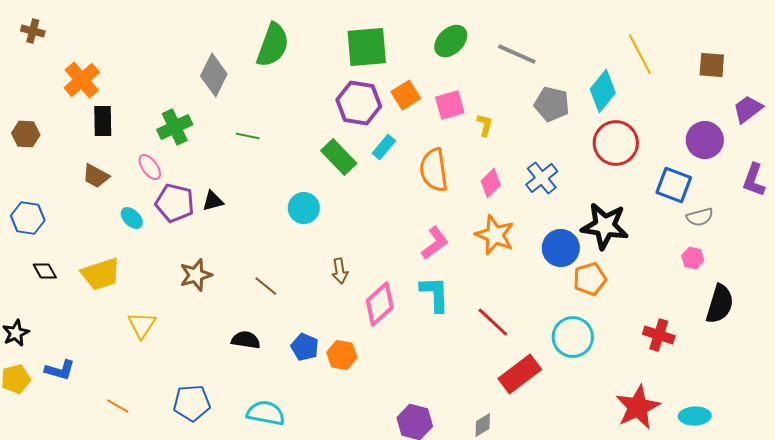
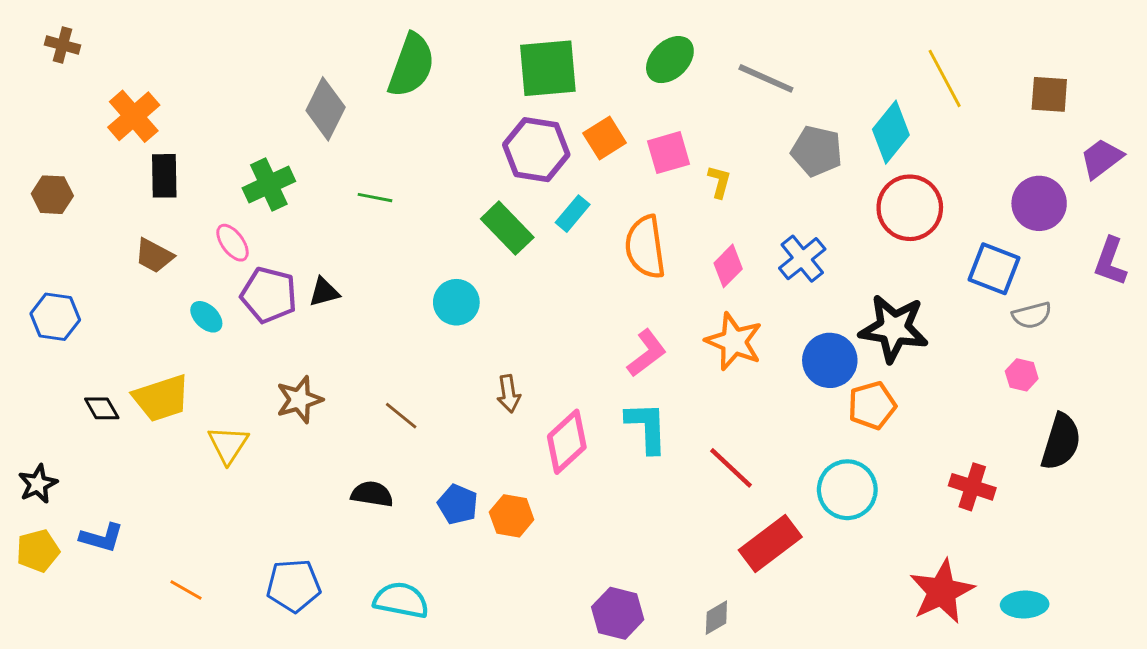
black diamond: (45, 271) -> (102, 408), moved
yellow triangle: (142, 325) -> (228, 445), moved

